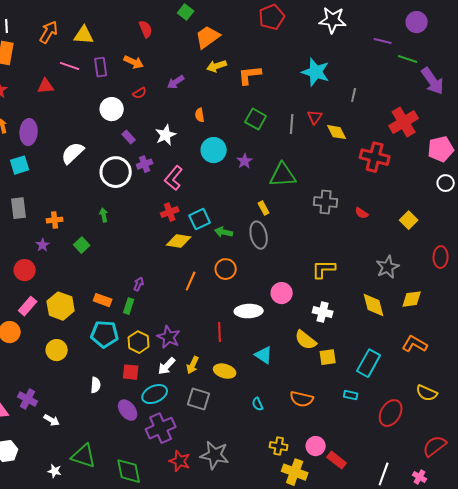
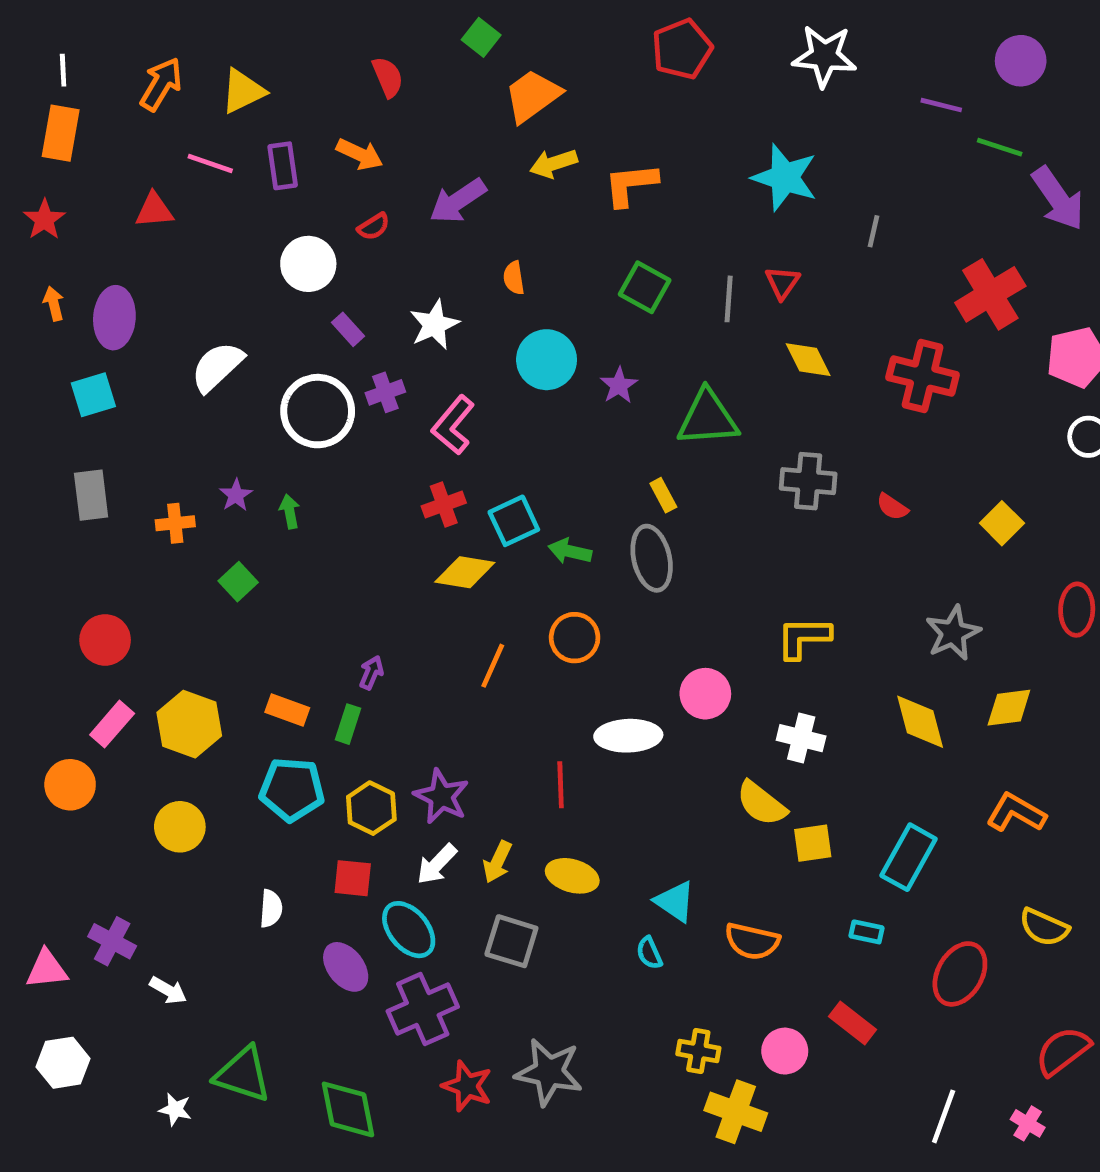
yellow triangle: (84, 35) -> (243, 91), turned -30
purple arrow: (176, 82) -> (458, 201), size x1.4
yellow diamond: (337, 132) -> (808, 360), moved
purple star: (43, 245) -> (236, 495), moved
cyan triangle: (264, 355) -> (675, 902), moved
cyan ellipse: (155, 394) -> (409, 930), turned 75
red rectangle: (337, 460) -> (852, 1023), moved

